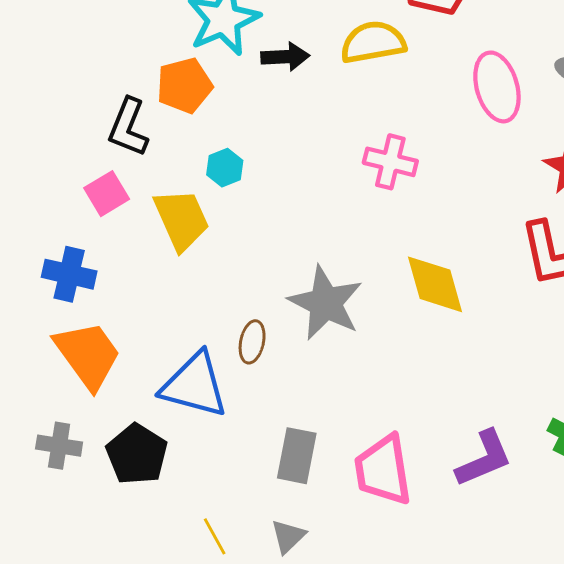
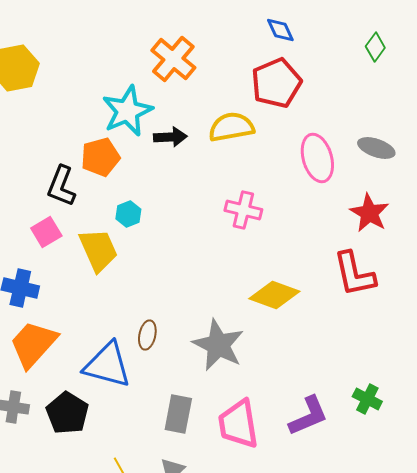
yellow diamond: (435, 284) -> (274, 295), turned -54
gray star: (326, 303) -> (218, 345), moved
orange trapezoid: (88, 355) -> (33, 344), turned -102

